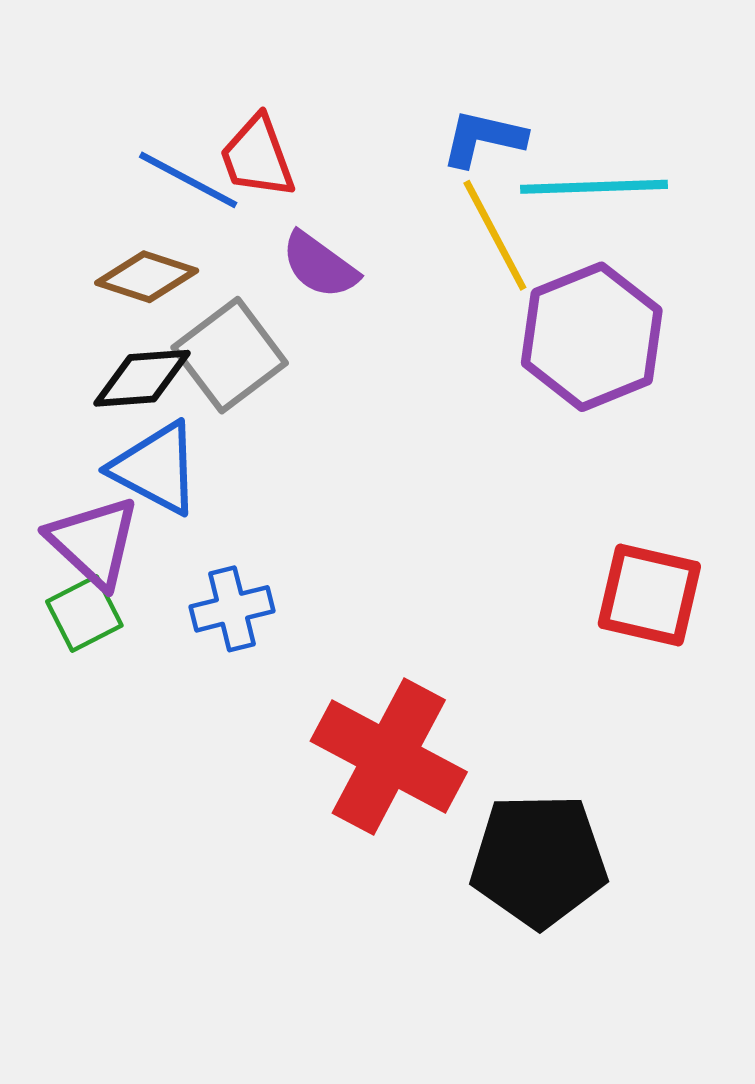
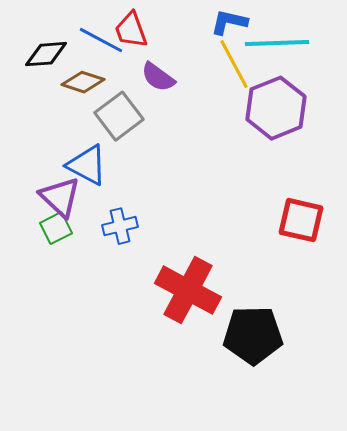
black diamond: (142, 378) -> (46, 54), moved

